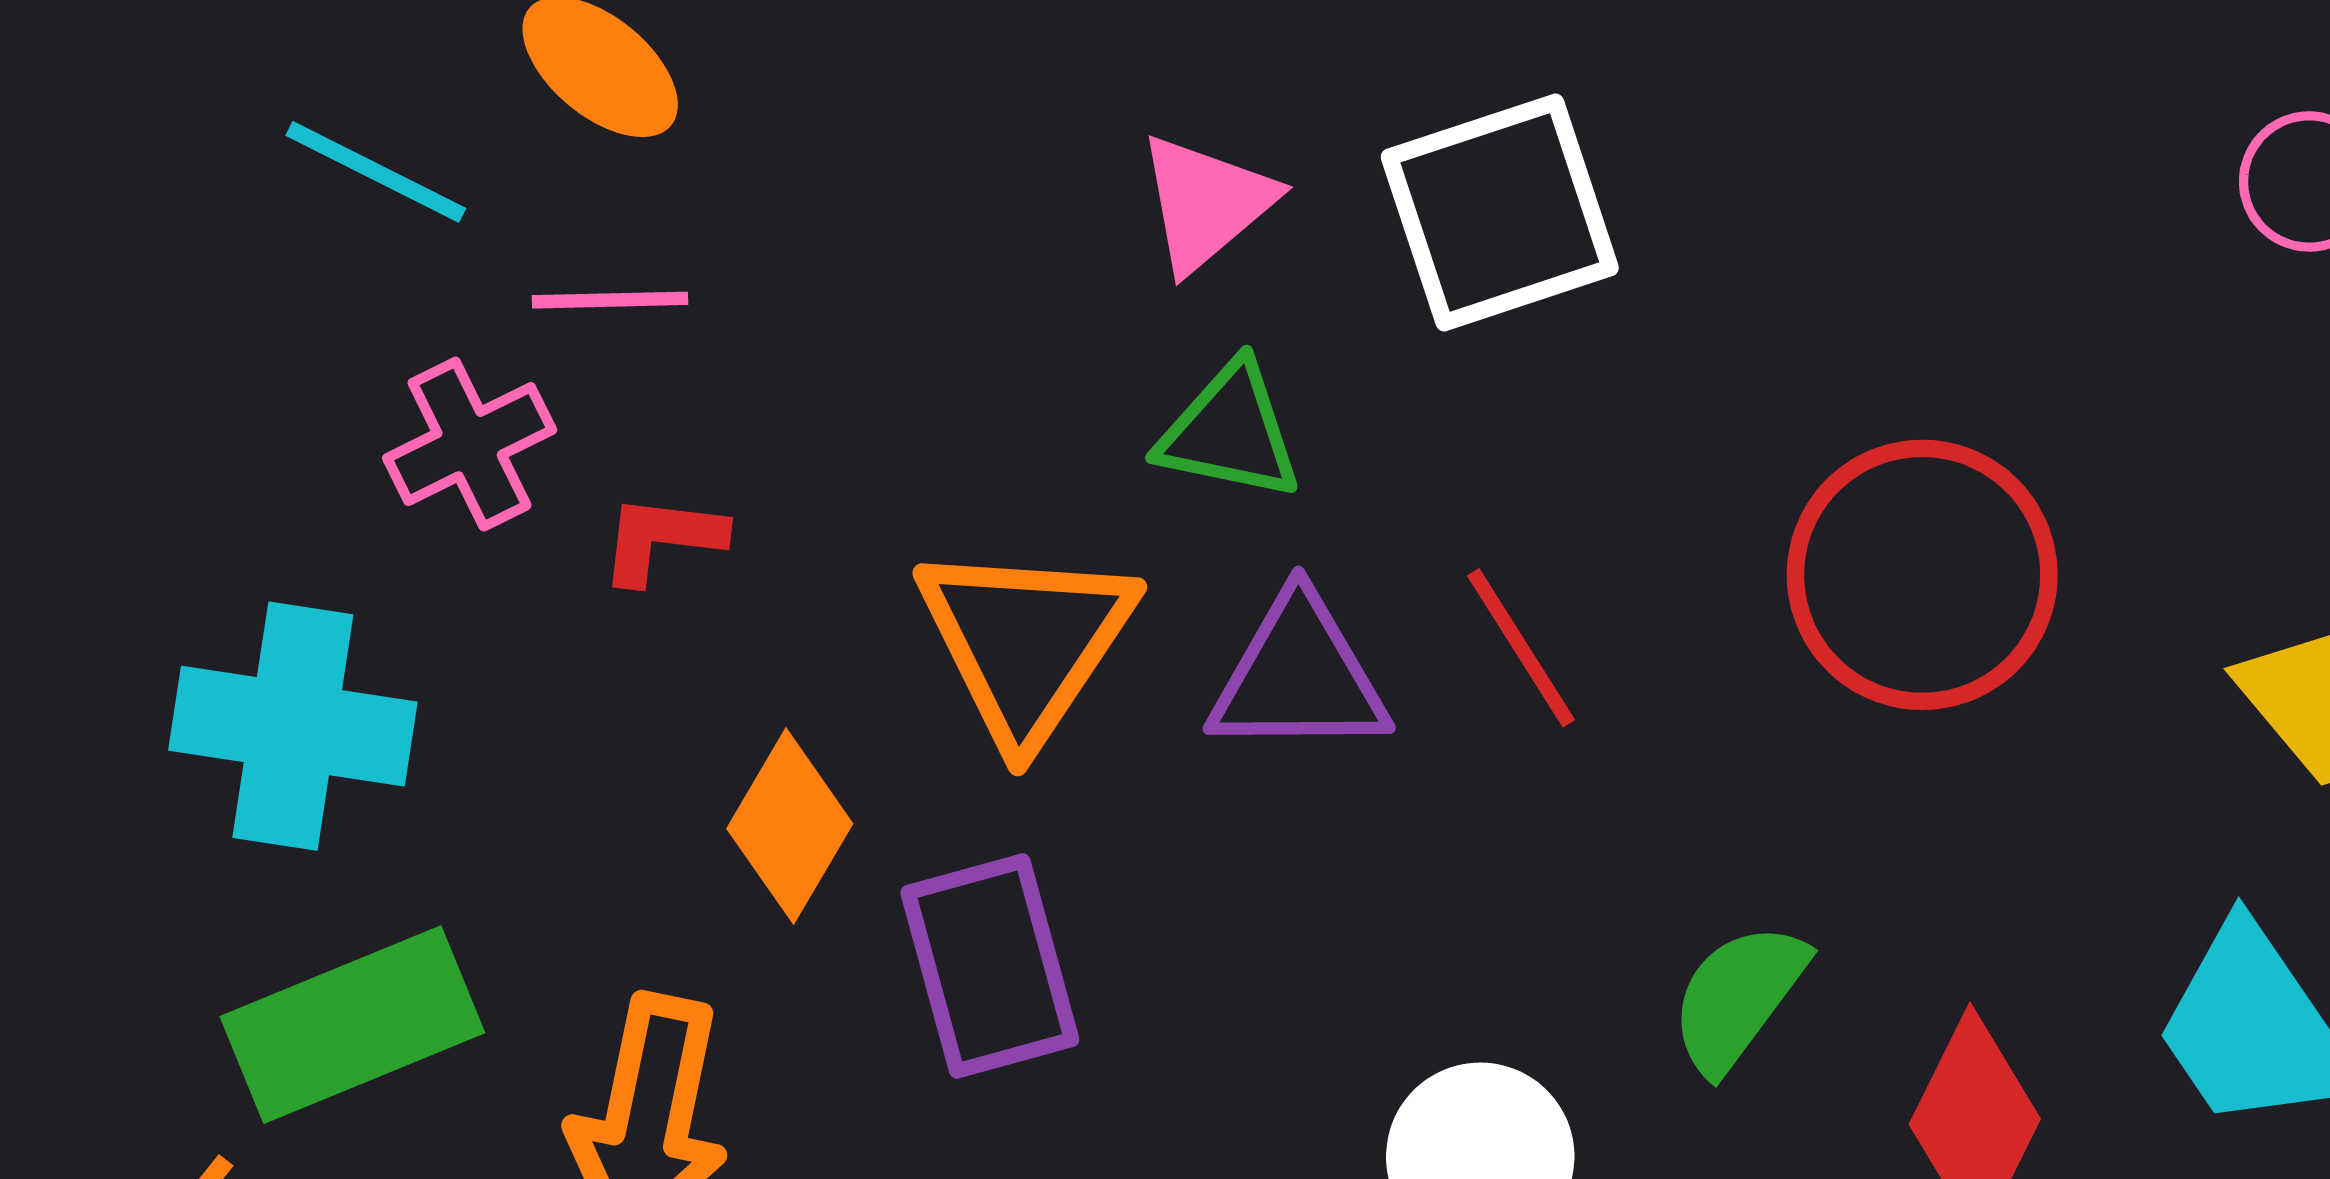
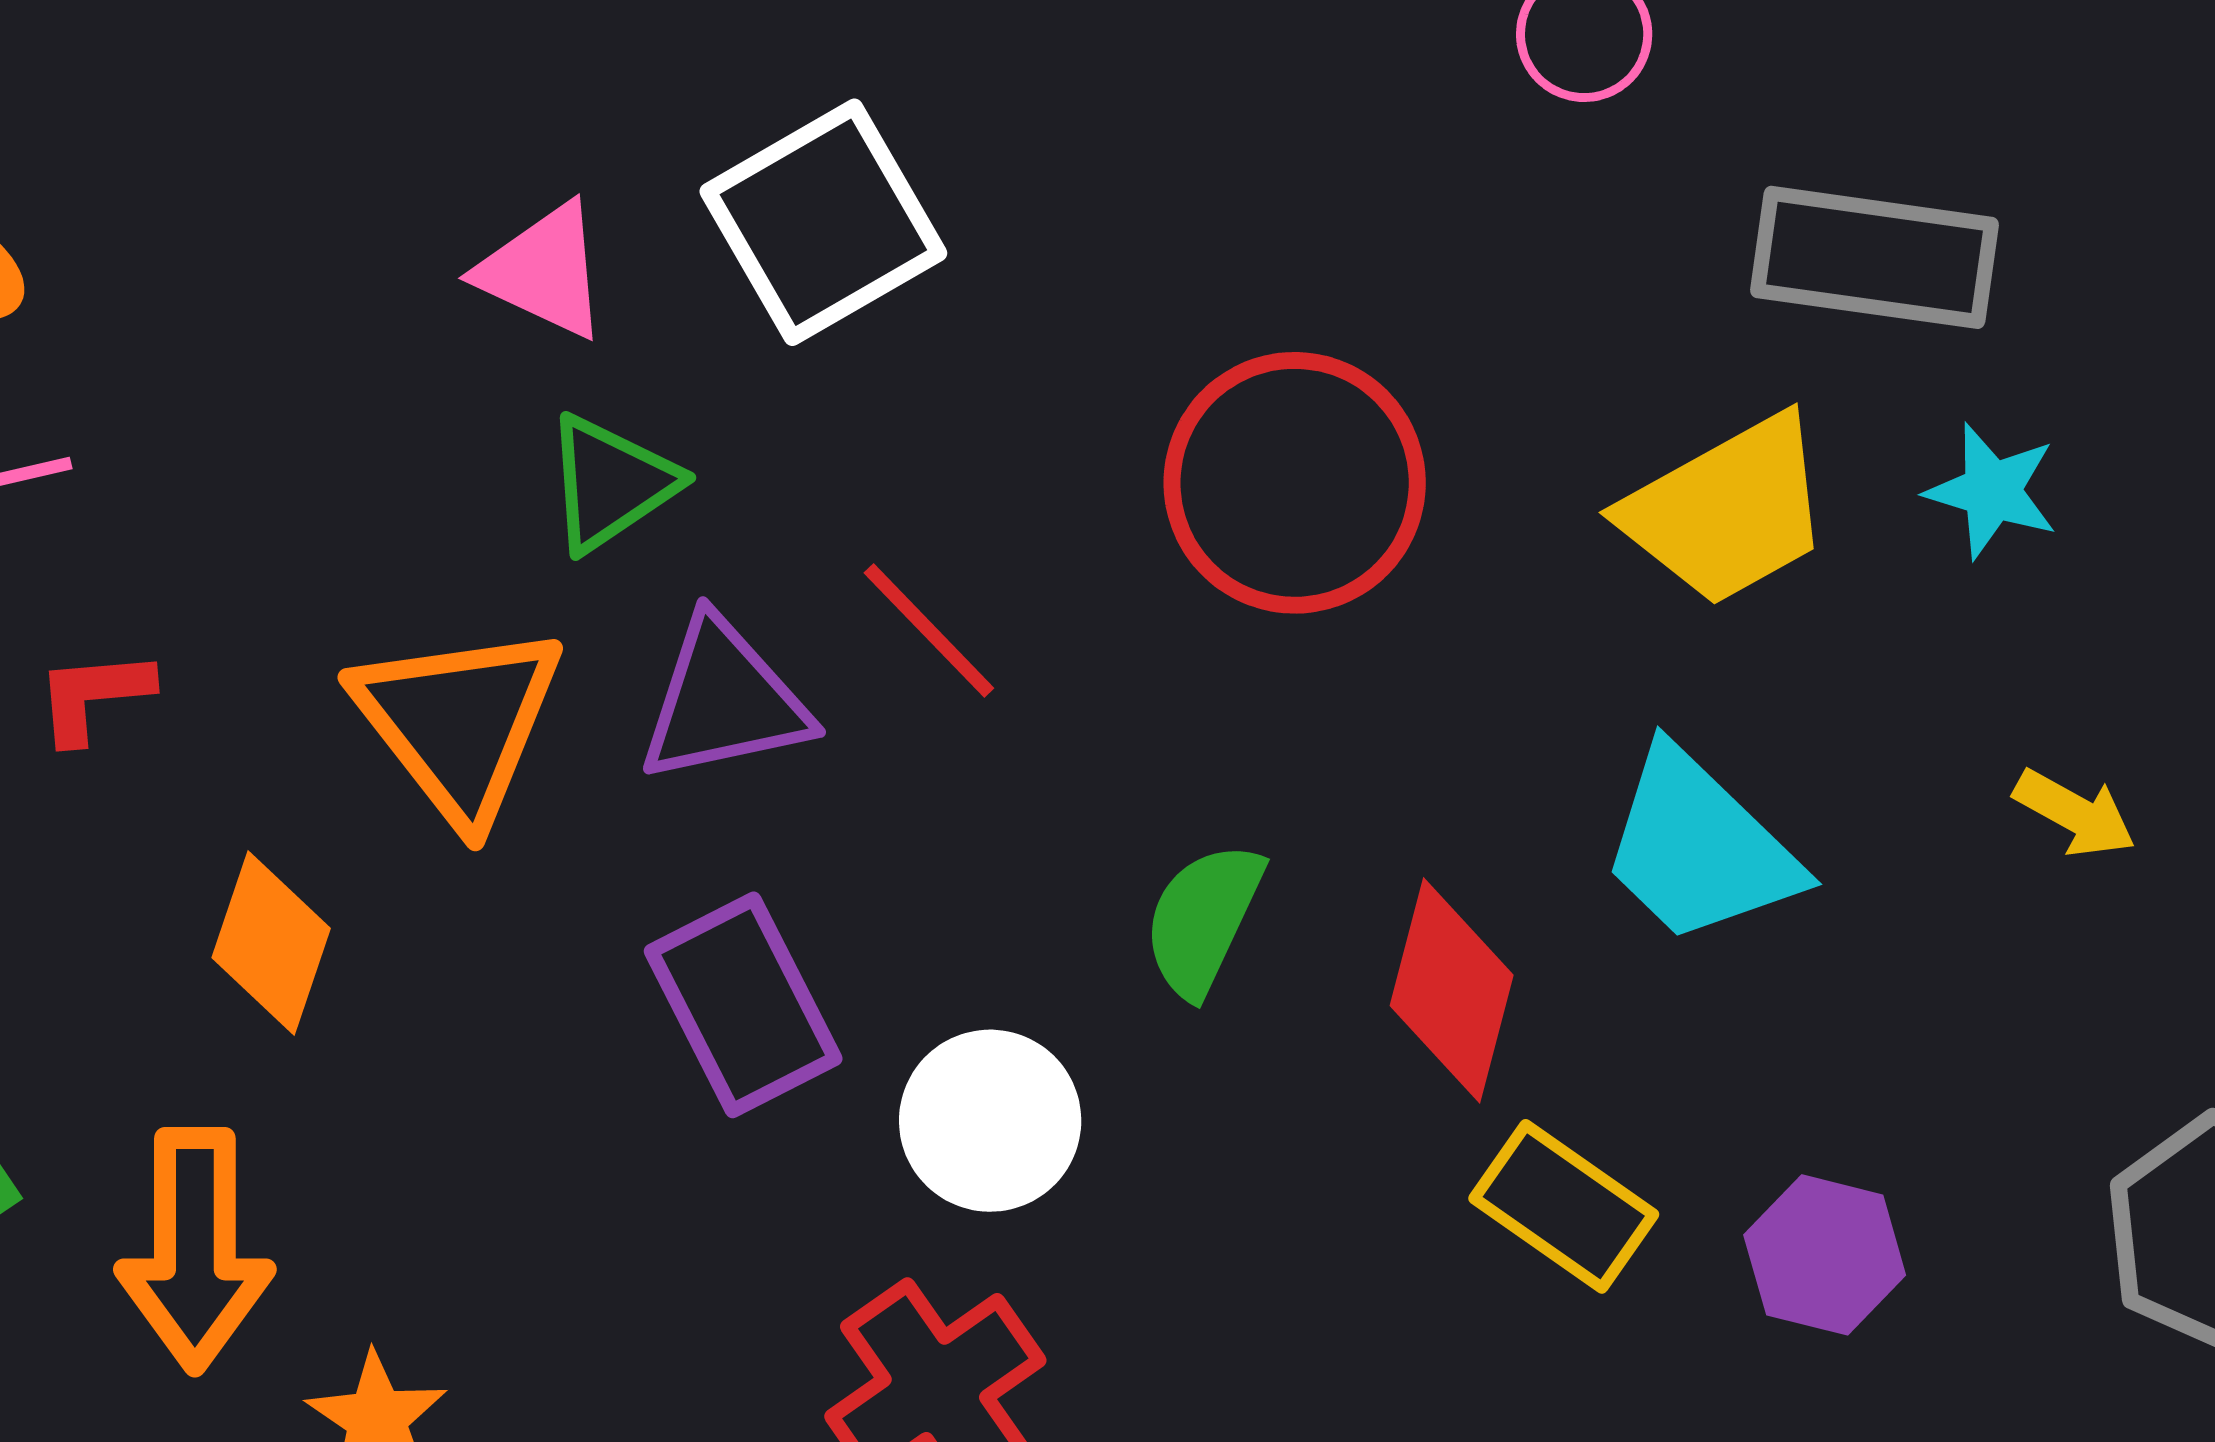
pink triangle: (1206, 203) -> (543, 271), turned -43
green triangle: (1230, 432) -> (611, 483), turned -34
purple rectangle: (990, 966) -> (743, 1005), moved

